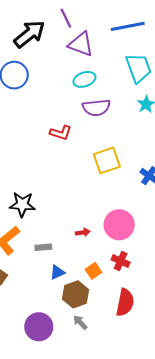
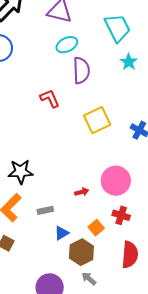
purple semicircle: (96, 108) -> (81, 70), turned -80
red L-shape: (61, 133) -> (50, 98), turned -125

